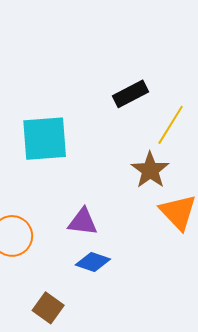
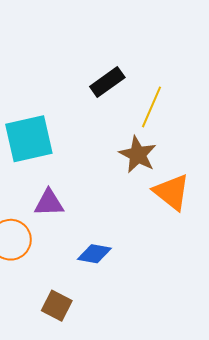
purple triangle: (83, 222) -> (49, 203), moved

